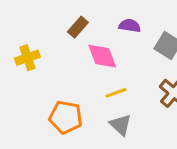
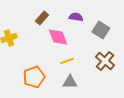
orange pentagon: (66, 117) -> (34, 77), turned -30
gray triangle: (121, 125) -> (70, 82), turned -42

